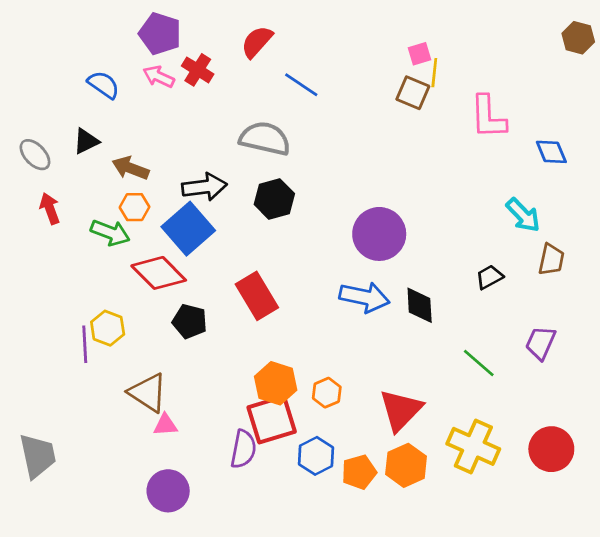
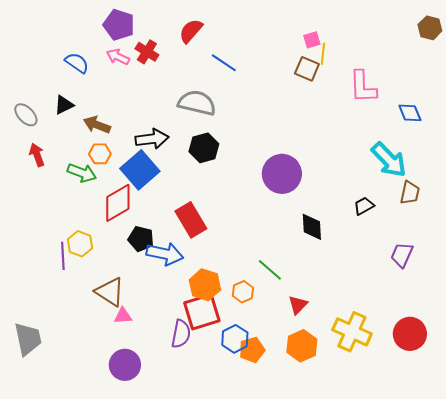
cyan arrow: (523, 215) -> (389, 160), size x1.4
red diamond: (159, 273) -> (118, 203), turned -75
blue arrow: (364, 297) -> (165, 254), moved
green line: (479, 363) -> (270, 270), moved
red triangle: (401, 410) -> (298, 305), size x0.6
orange pentagon: (359, 472) -> (252, 350), moved

